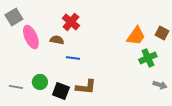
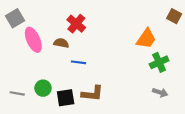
brown square: (162, 33) -> (174, 16), moved
gray arrow: (160, 85) -> (160, 92), moved
black square: (61, 91) -> (66, 98), turned -30

